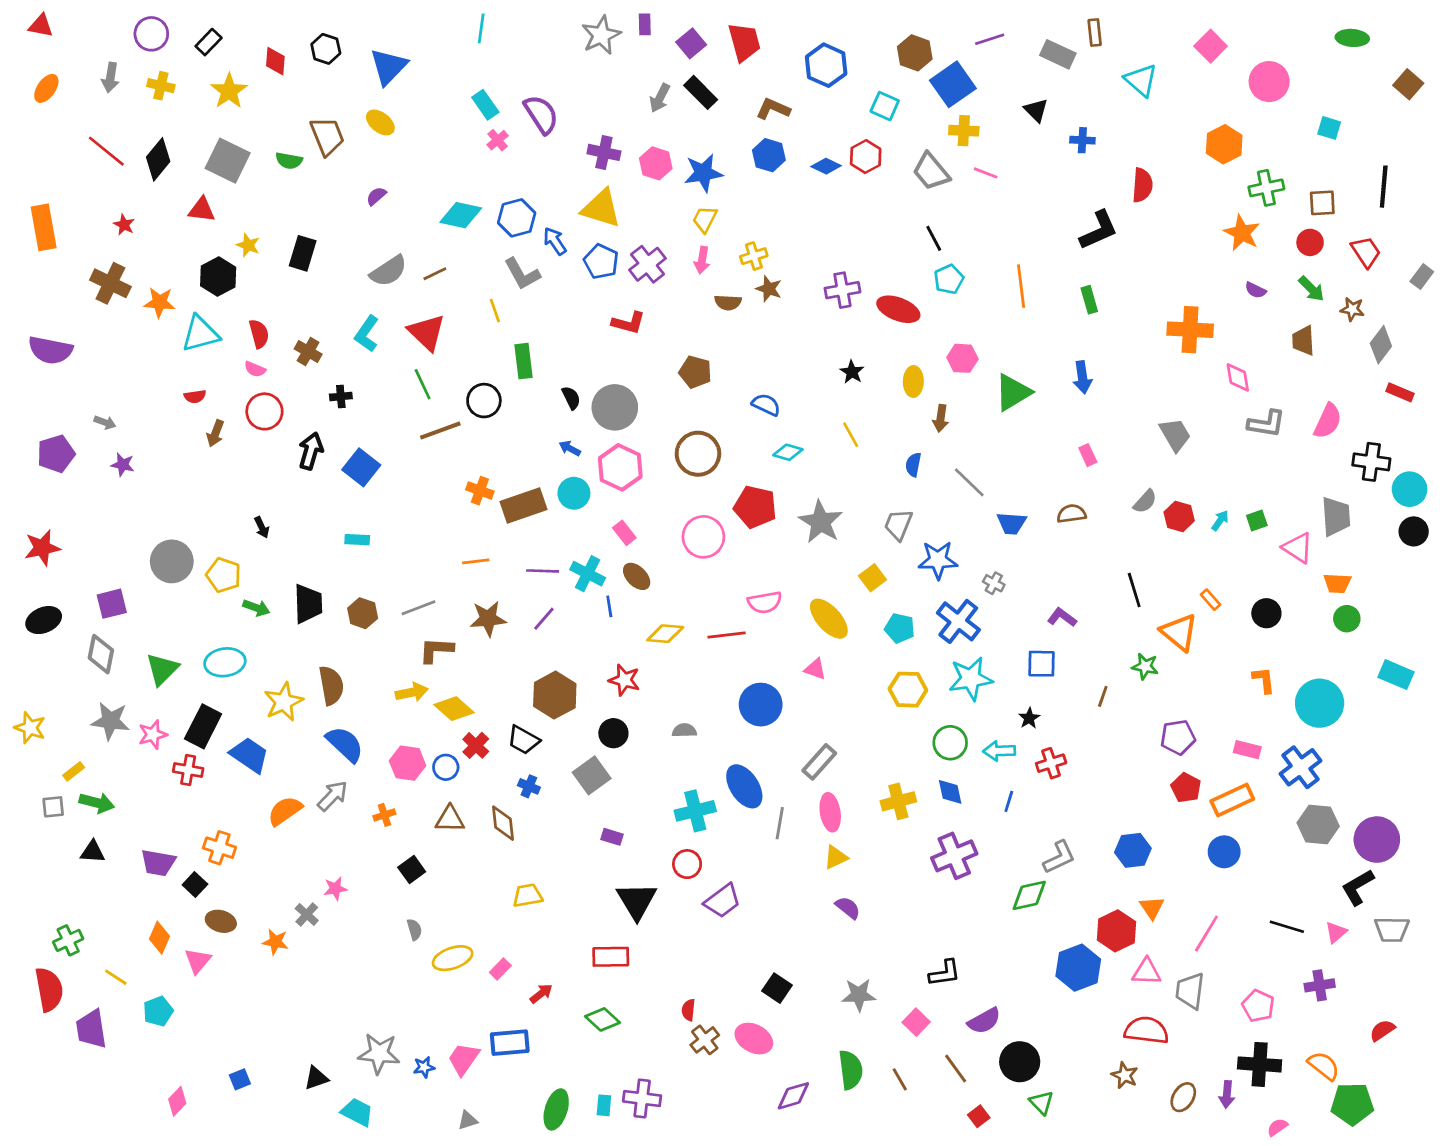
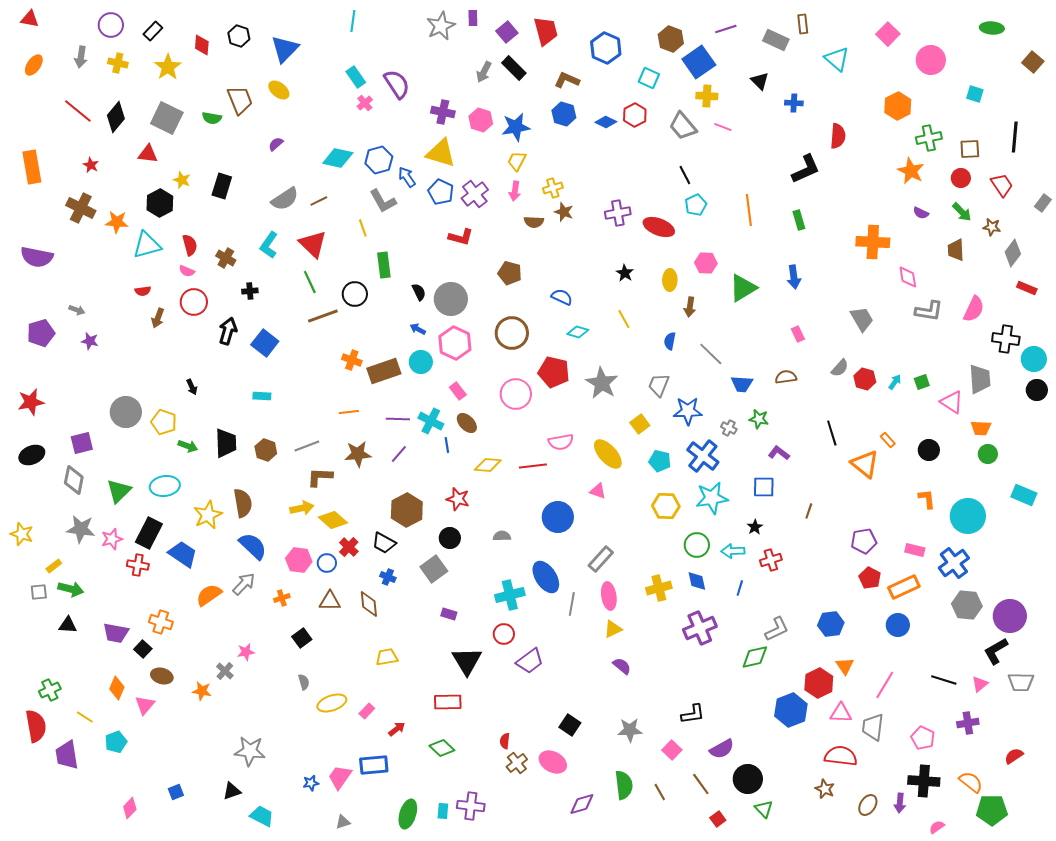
green star: (1145, 666) -> (759, 419), moved
gray star: (379, 1054) -> (250, 751), moved

